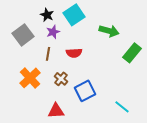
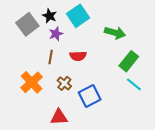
gray square: (23, 35) -> (27, 24), moved
green rectangle: (132, 53) -> (129, 61), moved
cyan line: (122, 107) -> (134, 84), moved

